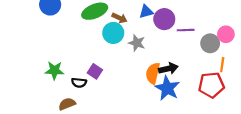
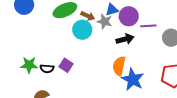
gray star: (137, 43) -> (105, 21), moved
black arrow: (168, 69) -> (125, 39), moved
black semicircle: (79, 83) -> (47, 69), moved

